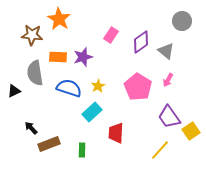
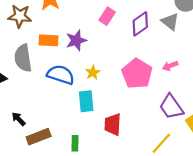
gray triangle: (166, 51) -> (170, 22), moved
pink arrow: (168, 80) -> (170, 66), turned 40
cyan rectangle: (92, 112) -> (86, 101), turned -54

